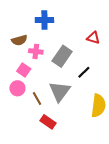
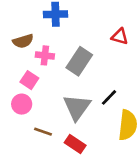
black line: (84, 72) -> (109, 97), moved
brown line: (37, 98) -> (43, 132), moved, turned -40
red rectangle: (48, 122) -> (75, 144), moved

